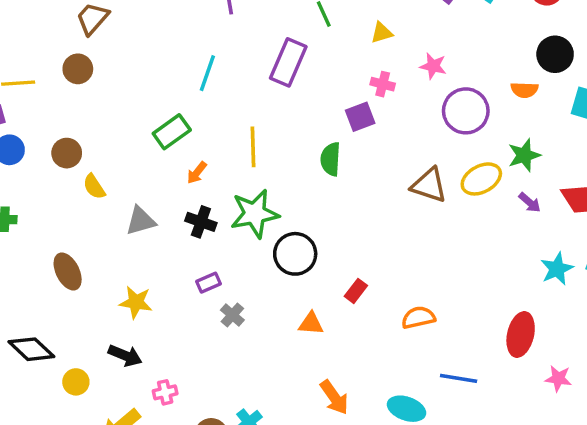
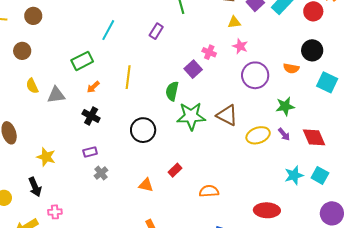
yellow triangle: (382, 33) -> (234, 22), moved
purple rectangle: (288, 62) -> (156, 31), size x0.6
purple square: (360, 117) -> (193, 69), turned -30
brown circle: (67, 153) -> (22, 51), moved
yellow ellipse: (481, 179) -> (258, 135), moved
green star: (255, 214) -> (191, 116), moved
gray triangle: (141, 221) -> (56, 95), moved
black circle: (295, 254) -> (143, 130), moved
red ellipse: (521, 334) -> (267, 210), turned 70
black arrow: (125, 355) -> (35, 187), turned 36

